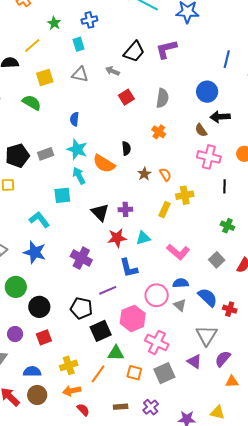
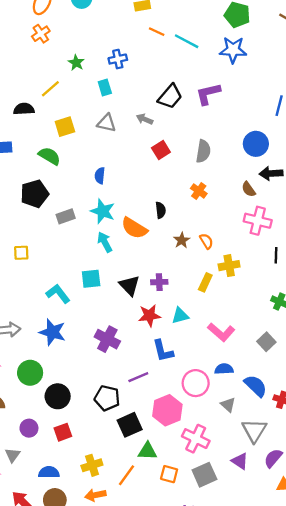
black pentagon: (17, 156) -> (34, 194), moved
cyan square: (62, 195) -> (91, 279), moved
gray triangle: (180, 305) -> (228, 405), moved

